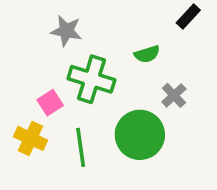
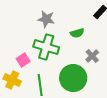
gray star: (66, 31) -> (46, 19), moved

